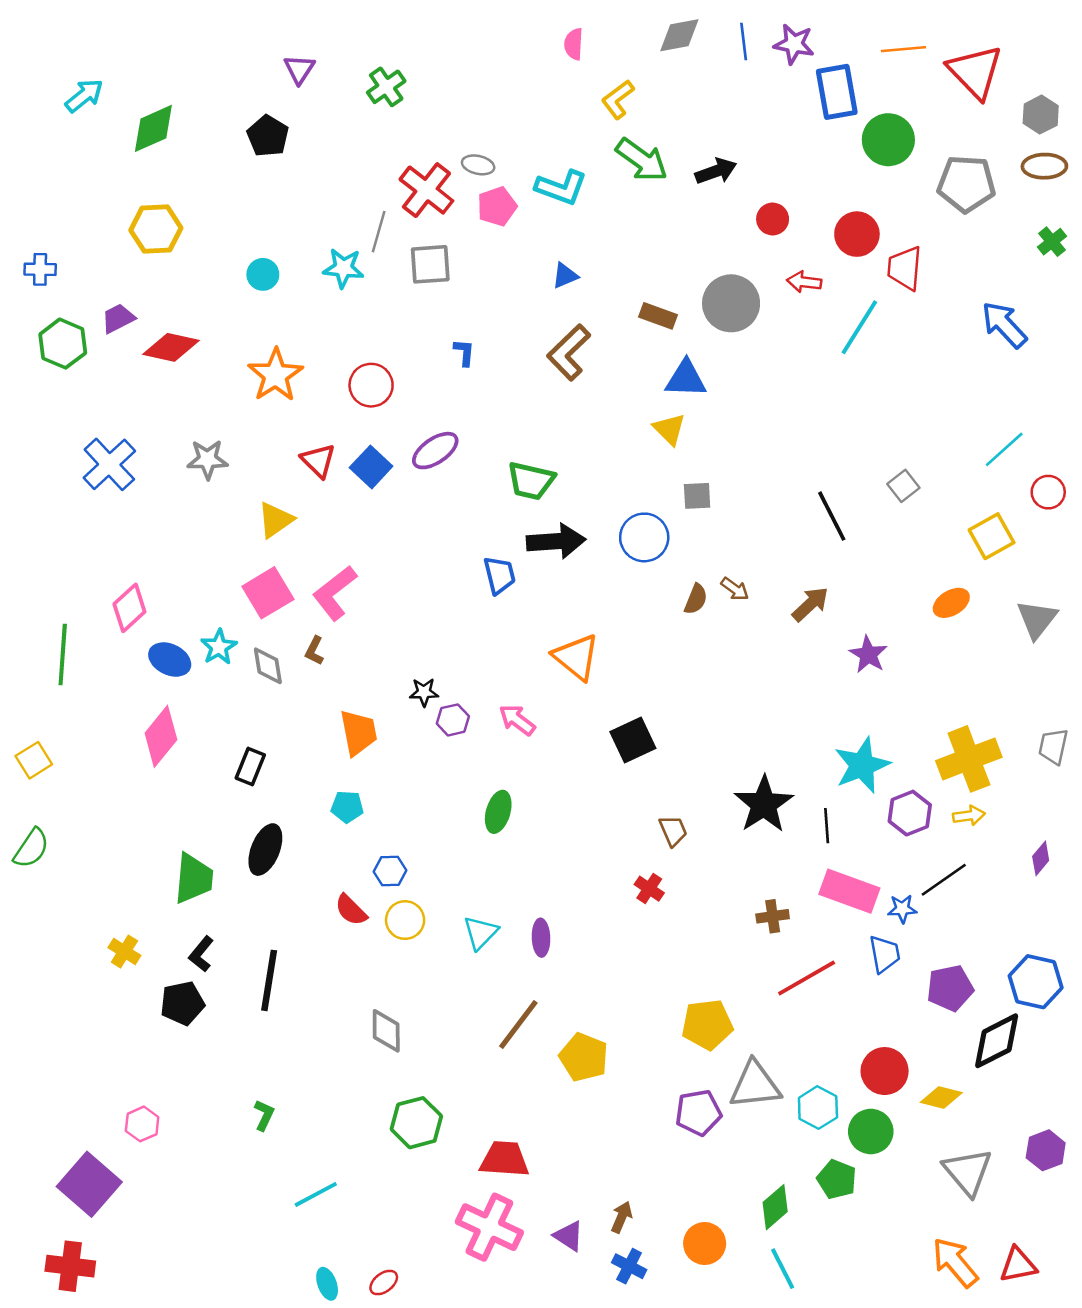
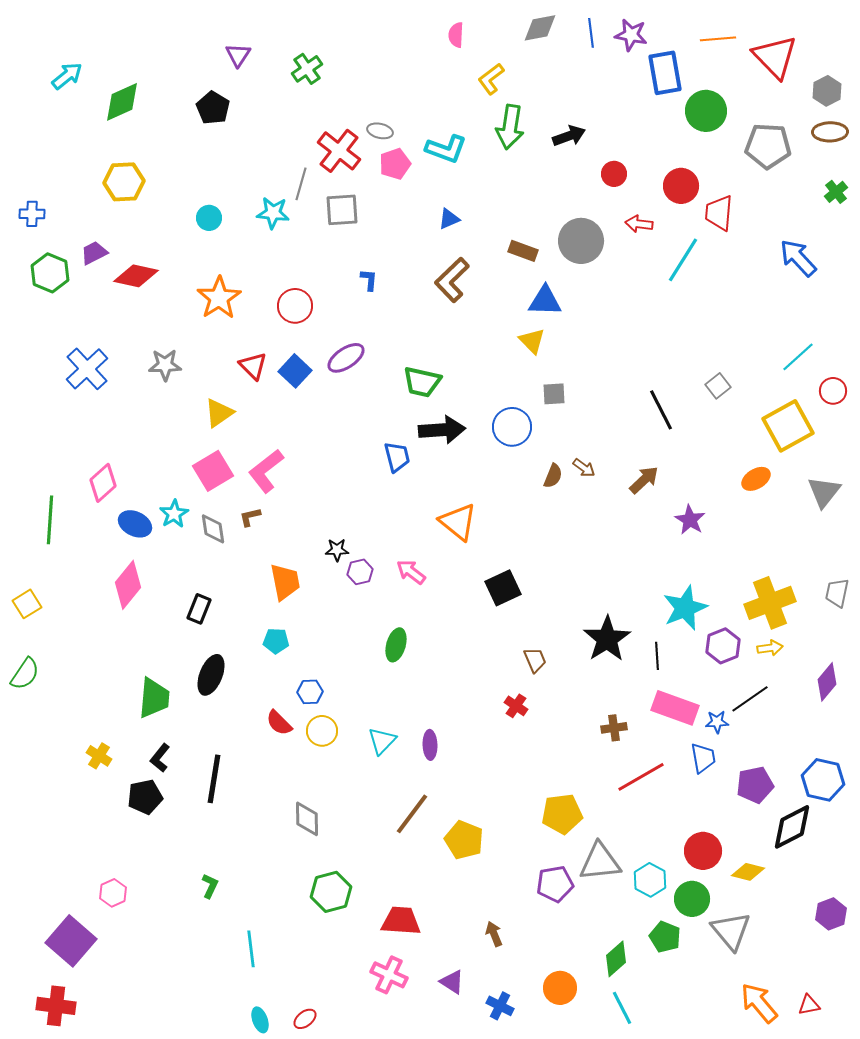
green arrow: (642, 160) -> (510, 127), turned 63
yellow square: (992, 536) -> (788, 426), size x1.4
brown L-shape: (314, 651) -> (250, 517), turned 50
purple diamond: (1041, 858) -> (827, 682), size x1.4
gray triangle: (968, 1172) -> (731, 931), moved
cyan line: (316, 1194) -> (251, 949), turned -69
brown arrow: (622, 1217) -> (494, 934), moved, turned -45
pink cross: (489, 1227) -> (389, 975), size x0.7
red triangle: (1018, 1265) -> (809, 1005), size x0.7

